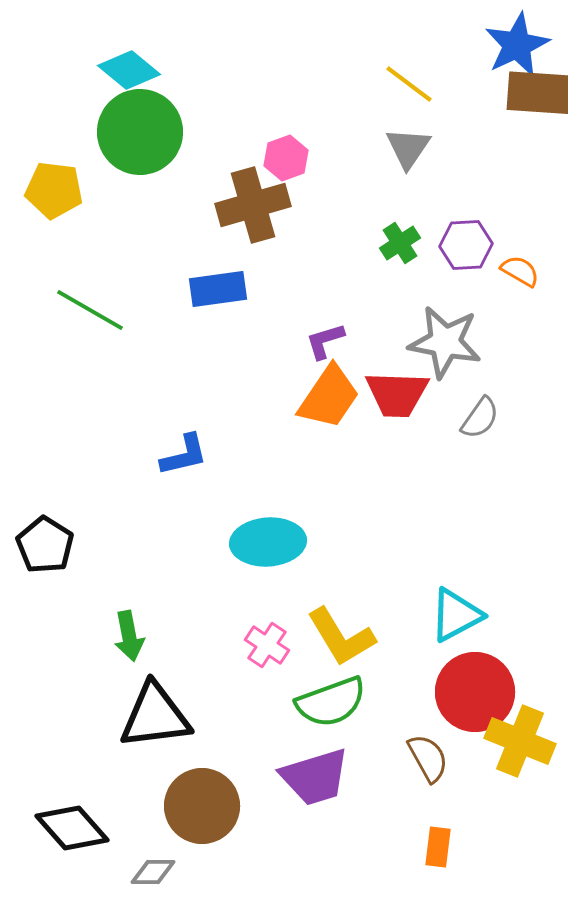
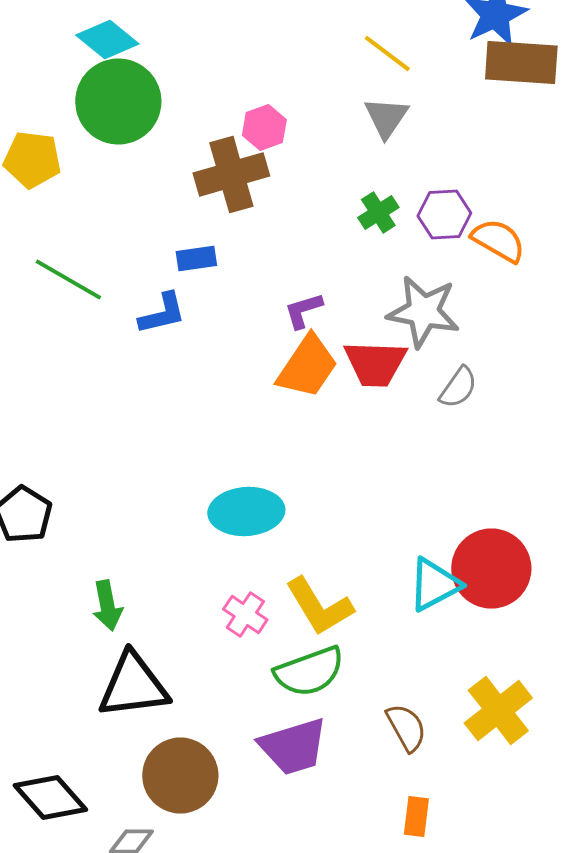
orange semicircle: (520, 271) -> (498, 240), size x1.4
blue rectangle: (218, 289) -> (196, 258), size x0.7
blue L-shape: (184, 455) -> (162, 314), moved
red circle: (475, 692) -> (491, 568), moved
yellow cross: (520, 741) -> (498, 710), turned 30

